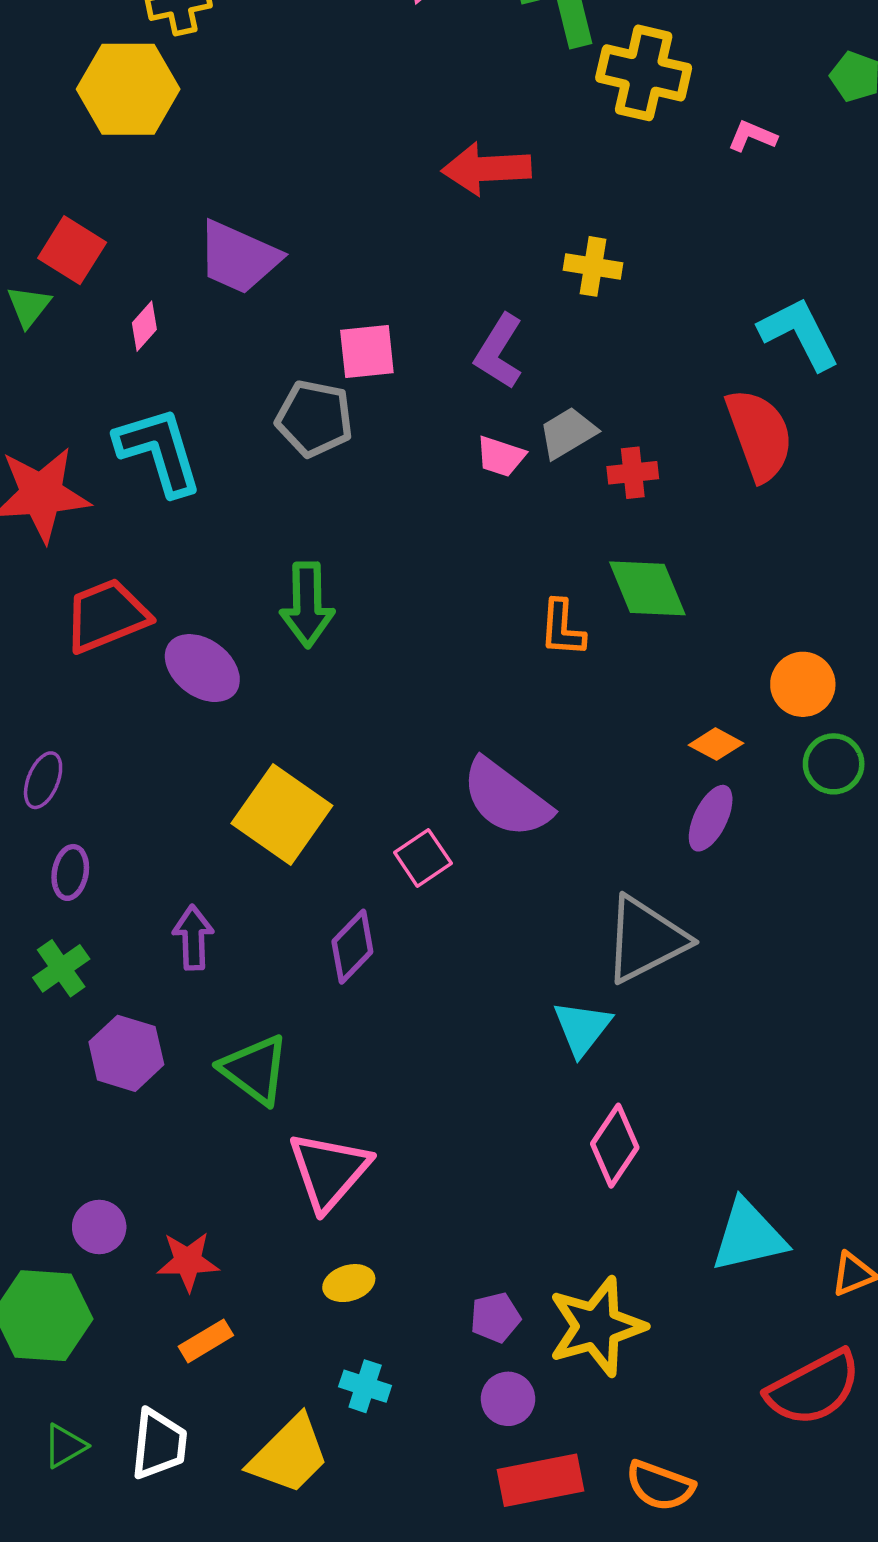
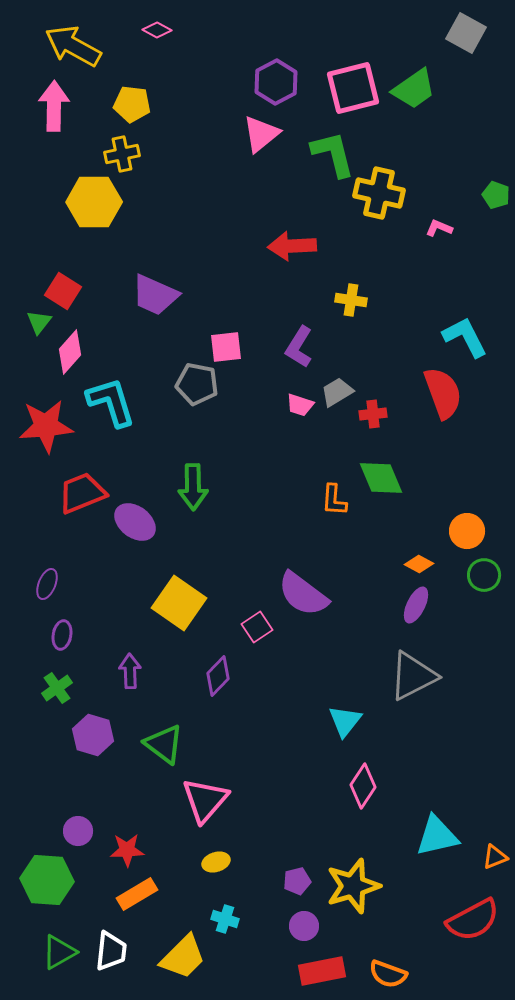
pink diamond: (144, 326) -> (70, 352), moved, size x1.6
gray triangle: (645, 939) -> (413, 676), moved
orange rectangle: (206, 1341) -> (137, 894), size x1.4
green triangle: (65, 1446) -> (59, 952), size x1.4

